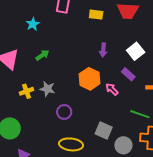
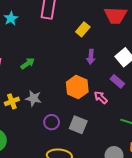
yellow rectangle: (96, 15) -> (83, 29), moved, turned -56
cyan star: (33, 24) -> (11, 18), moved
gray square: (104, 131) -> (78, 125), moved

